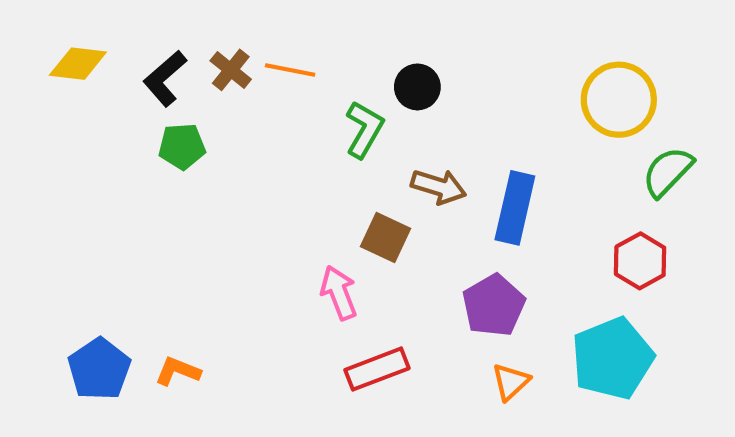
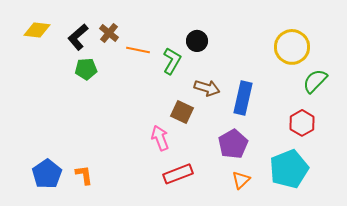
orange line: (290, 70) -> (138, 50), moved
orange L-shape: (178, 371) -> (84, 175), turned 60

